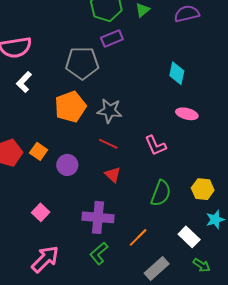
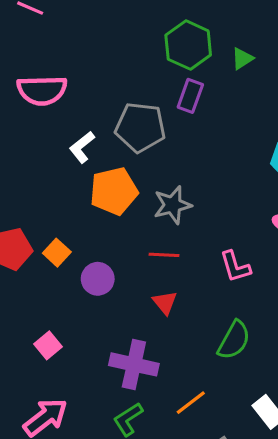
purple rectangle: (112, 39) -> (190, 96), turned -55
white L-shape: (24, 82) -> (82, 147), moved
gray star: (110, 111) -> (173, 205), turned -30
red line: (108, 144) -> (164, 255), turned -30

